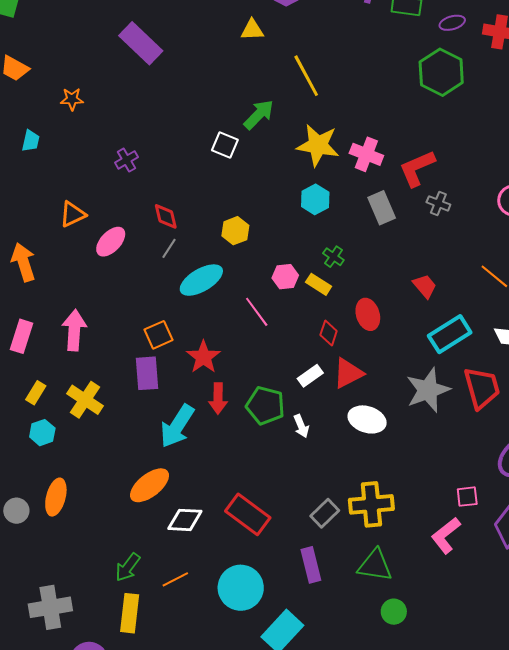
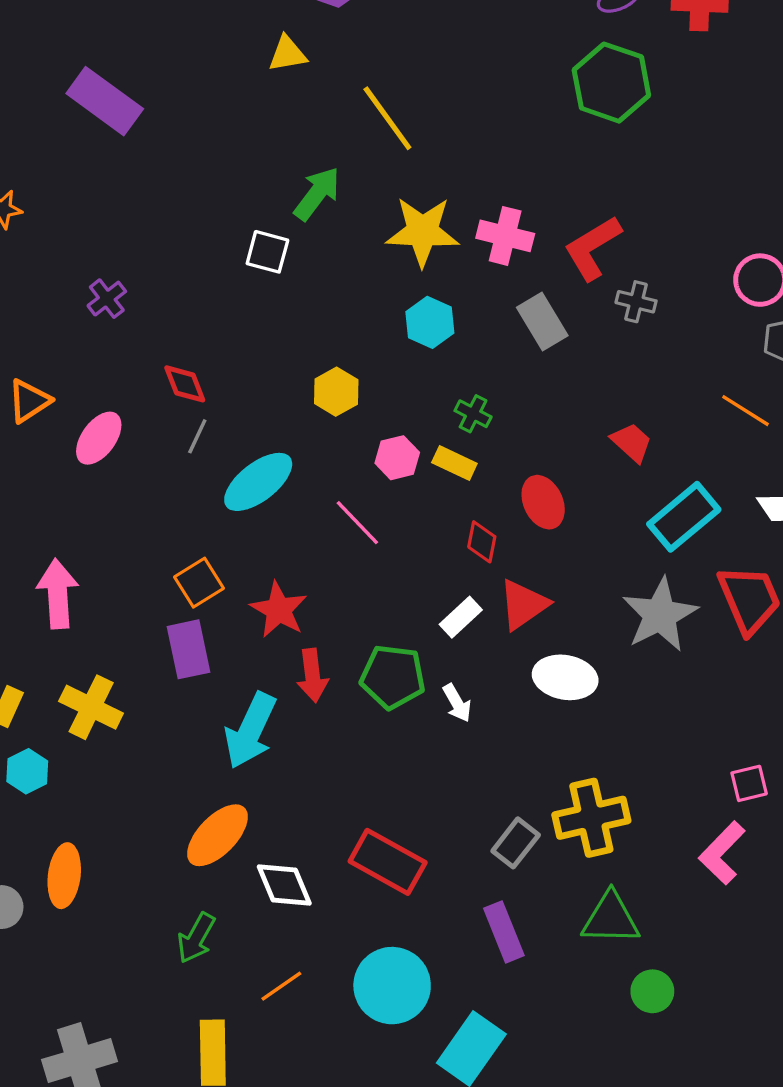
yellow hexagon: (235, 231) -> (336, 392), moved
white diamond: (185, 520) -> (284, 885), turned 72
green arrow: (128, 567) -> (196, 938), moved

